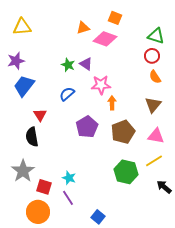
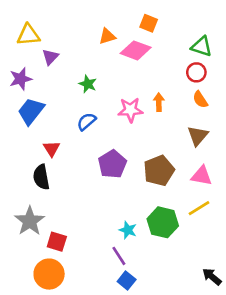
purple triangle: (86, 64) -> (50, 57), moved, turned 40
orange arrow: (112, 103) -> (159, 102), moved
cyan star: (69, 178) -> (128, 230), moved
black arrow: (164, 187) -> (212, 277), moved
purple line: (68, 198) -> (119, 256), moved

